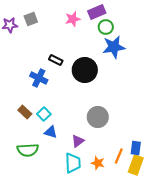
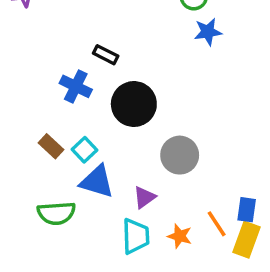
blue star: (114, 47) -> (208, 32), size x0.7
black circle: (85, 70) -> (134, 104), moved
blue triangle: (51, 132) -> (97, 182), size x1.5
orange line: (119, 156) -> (217, 224), turned -56

